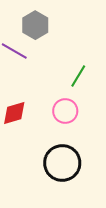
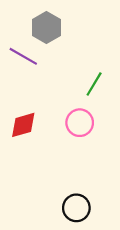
black circle: (62, 163) -> (76, 208), moved, size x0.7

